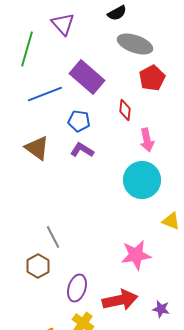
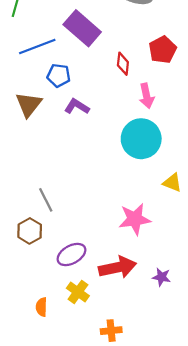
red pentagon: (152, 78) -> (163, 50), moved
blue pentagon: (79, 121) -> (59, 75), moved
brown triangle: (37, 148) -> (29, 104), turned 32
purple ellipse: (77, 288) -> (71, 254), turned 44

